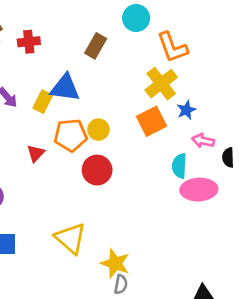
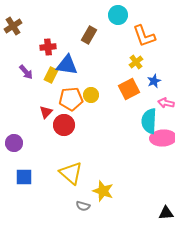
red cross: (29, 42) -> (48, 47), moved
yellow cross: (161, 84) -> (136, 62), size x0.6
cyan semicircle: (179, 166) -> (149, 121), size x1.4
red circle: (97, 170) -> (64, 125), moved
gray semicircle: (121, 284) -> (83, 206), moved, turned 96

